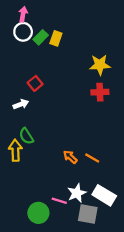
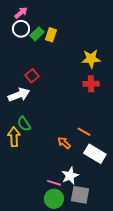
pink arrow: (23, 14) -> (21, 13), turned 40
white arrow: (21, 104) -> (19, 95), size x1.5
orange line: (92, 158) -> (84, 132), moved
white rectangle: (104, 195) -> (95, 154), moved
green circle: (38, 213) -> (54, 199), moved

